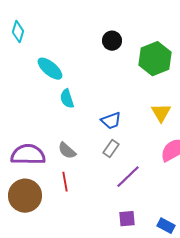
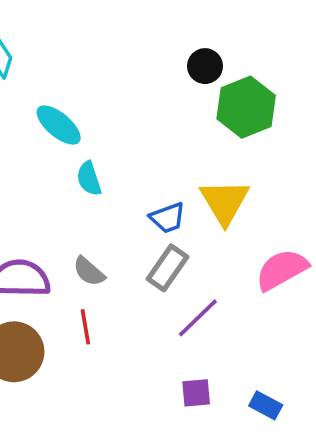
black circle: (112, 41) -> (205, 66), moved
yellow triangle: (161, 113) -> (225, 202), moved, size x1.4
gray rectangle: (111, 149) -> (168, 268), size x1.4

